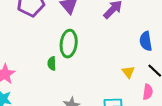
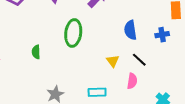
green ellipse: (69, 44) -> (73, 33), moved

